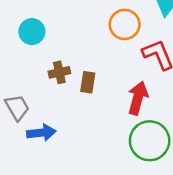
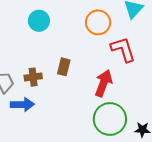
cyan circle: (32, 32) -> (39, 21), moved
brown cross: (59, 72) -> (33, 77), moved

